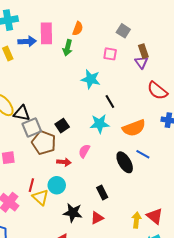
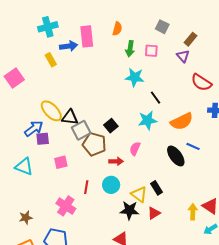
green arrow: (68, 48) -> (130, 49), moved
brown rectangle: (143, 51) -> (190, 39), moved, turned 64
yellow triangle: (40, 197) -> (139, 194), moved

